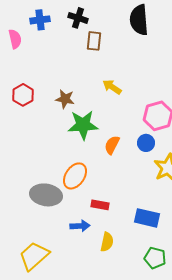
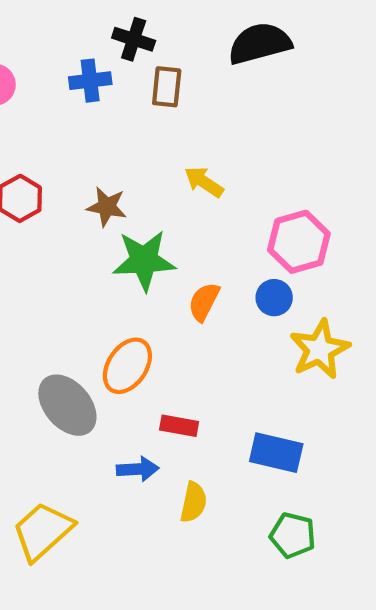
blue cross: (40, 20) -> (90, 81), moved
black semicircle: (139, 20) -> (260, 43), turned 80
gray ellipse: (46, 195) -> (67, 405), turned 40

